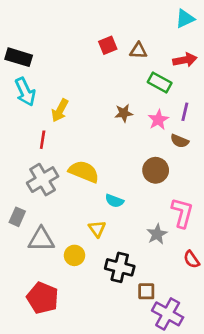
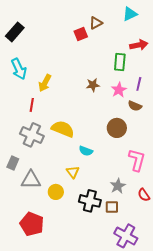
cyan triangle: (185, 19) -> (130, 14), moved
brown triangle: (138, 51) -> (96, 23), moved, turned -32
black rectangle: (19, 57) -> (15, 32), moved, turned -66
green rectangle: (160, 82) -> (120, 62), turned 66
gray cross: (43, 180) -> (32, 135), turned -35
gray star: (157, 234) -> (118, 186), moved
brown square: (146, 291) -> (112, 207), moved

